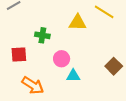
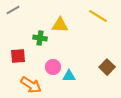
yellow triangle: (77, 23) -> (60, 25), moved
pink circle: (62, 59) -> (53, 67), moved

